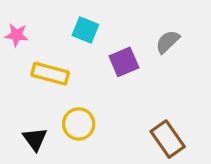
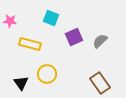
gray semicircle: (168, 42) -> (100, 41), moved

